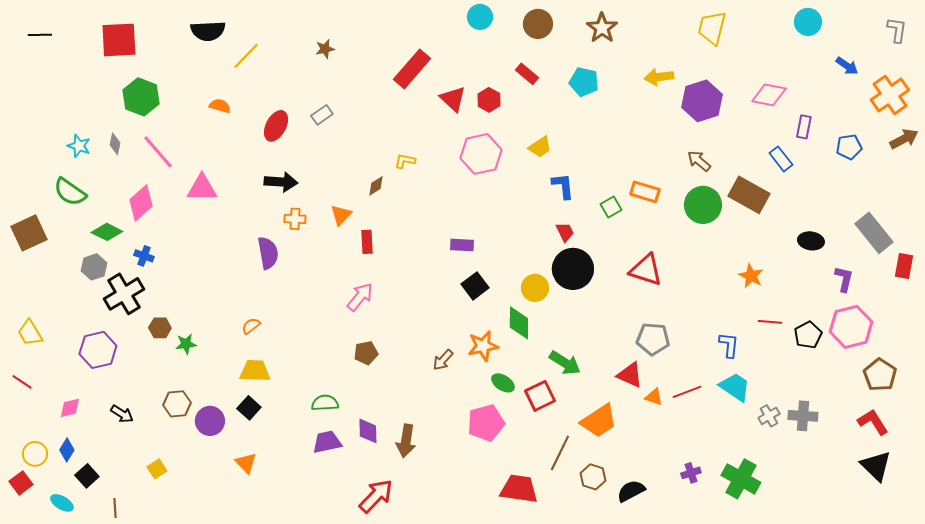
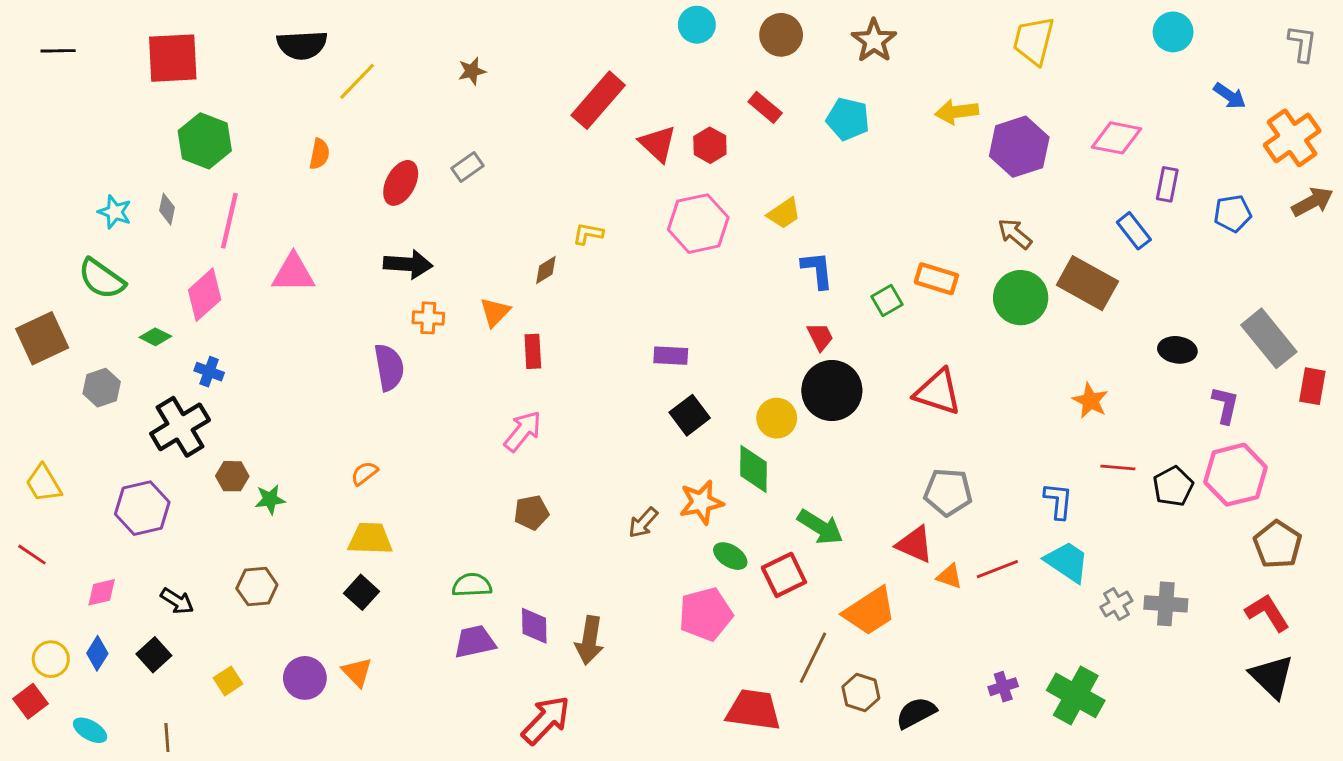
orange semicircle: (220, 106) -> (319, 154), turned 85
pink line: (158, 152) -> (229, 221), turned 54
green diamond: (107, 232) -> (155, 337), size x0.7
gray hexagon: (94, 267) -> (102, 388), moved
purple circle: (210, 421) -> (305, 678), moved
black square: (87, 476) -> (154, 655), moved

